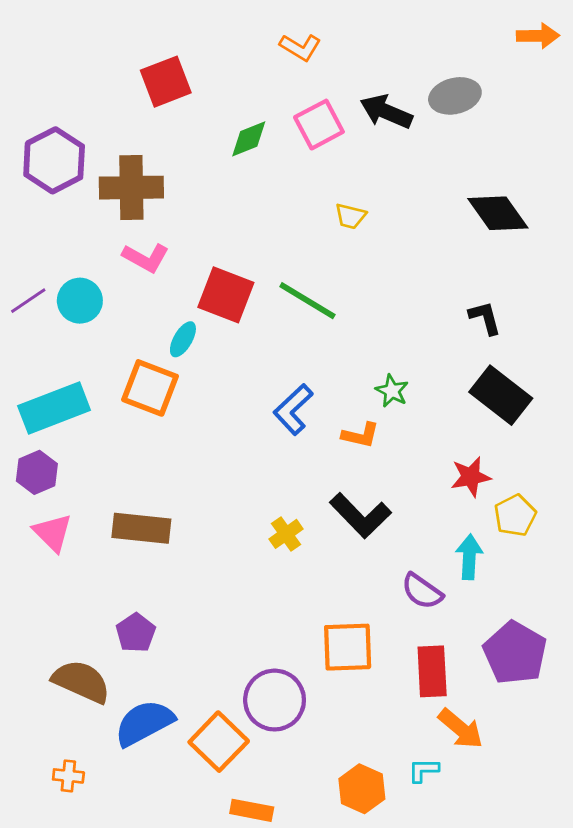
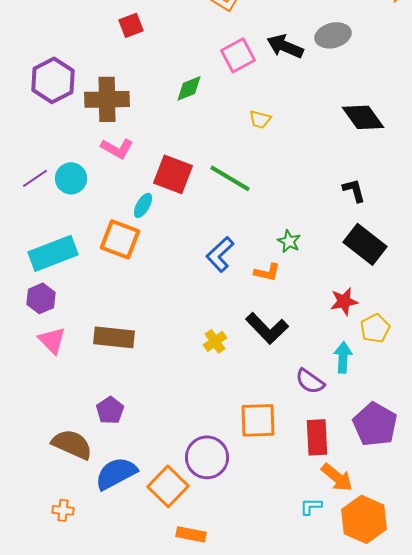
red square: (166, 82) -> (131, 25), size x0.7
green diamond: (249, 139) -> (189, 88), moved
orange hexagon: (362, 789) -> (364, 519), moved, size x1.4

